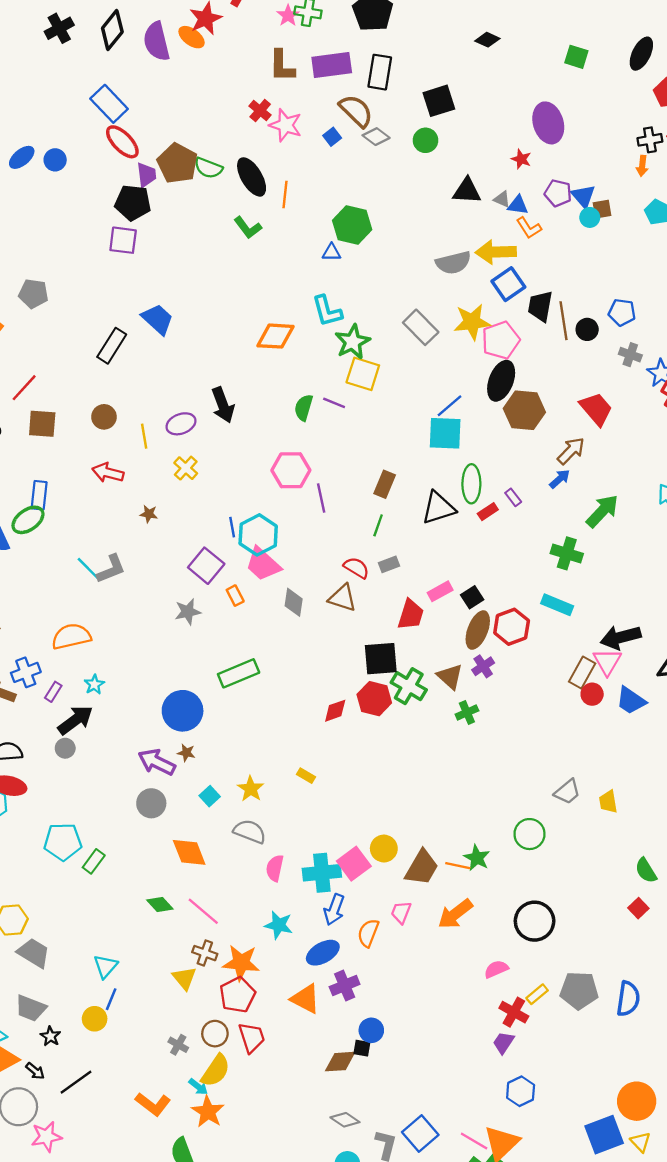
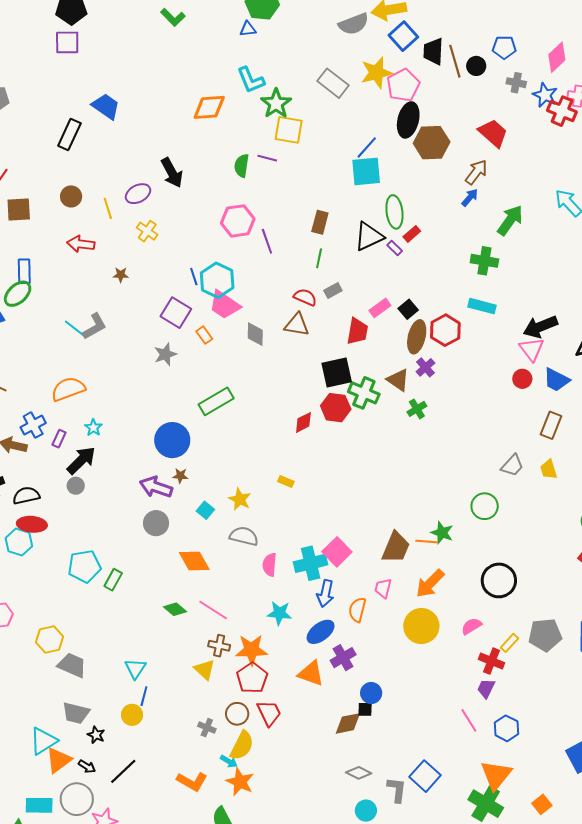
purple rectangle: (513, 497) -> (395, 248), moved
brown rectangle: (582, 673) -> (551, 425), moved
yellow circle: (384, 849) -> (421, 626), moved, size x1.5
pink line: (474, 1141) -> (469, 720), moved, turned 35

